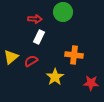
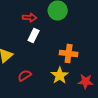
red semicircle: (31, 61) -> (25, 76), moved
yellow star: (55, 77) -> (60, 76), moved

